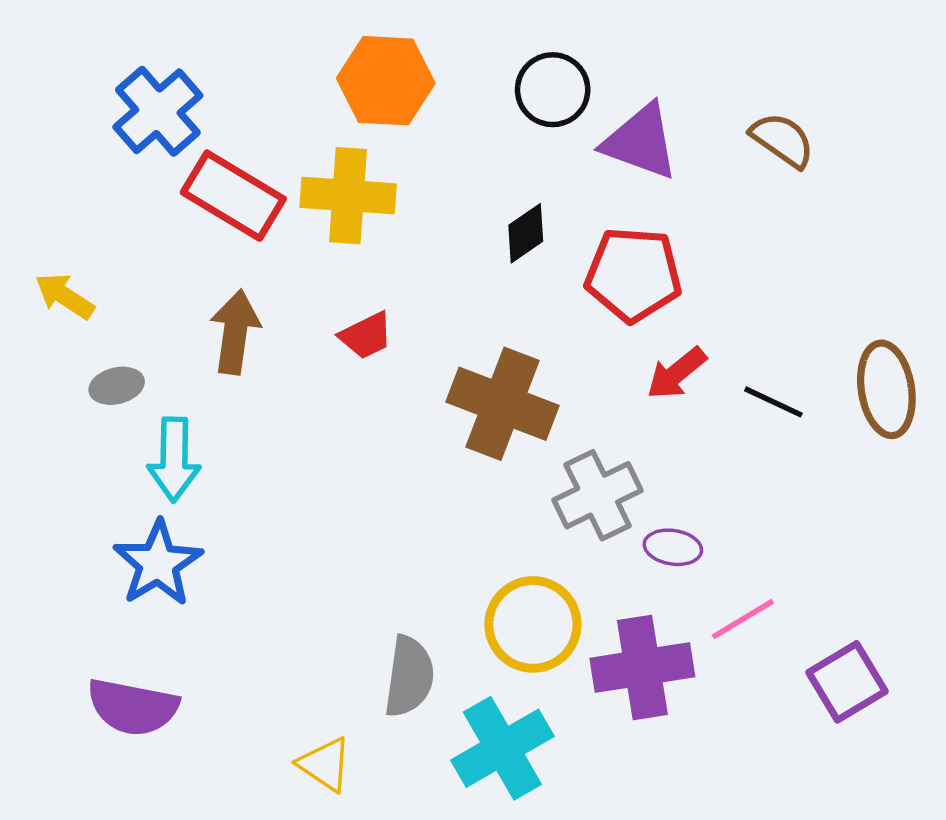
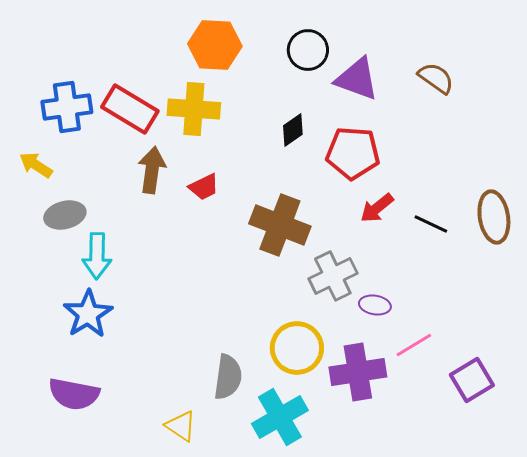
blue cross: (158, 111) -> (67, 107), moved, turned 33
brown arrow: (235, 332) -> (152, 170), moved
gray ellipse: (117, 386) -> (65, 215), size x1.4

